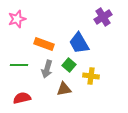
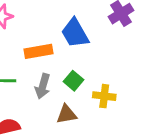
blue trapezoid: (79, 43) -> (75, 33), moved
orange rectangle: (44, 44) -> (39, 51), turned -30

